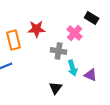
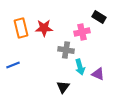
pink cross: (75, 33) -> (82, 32), turned 35
orange rectangle: (14, 40) -> (21, 28), moved

